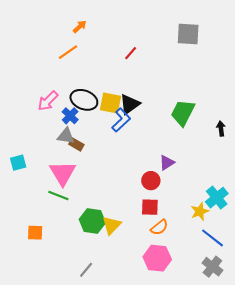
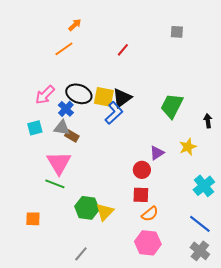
gray square: (188, 34) -> (177, 32), size x0.6
cyan square: (18, 163) -> (35, 128), moved
yellow star: (200, 211) -> (188, 147), moved

